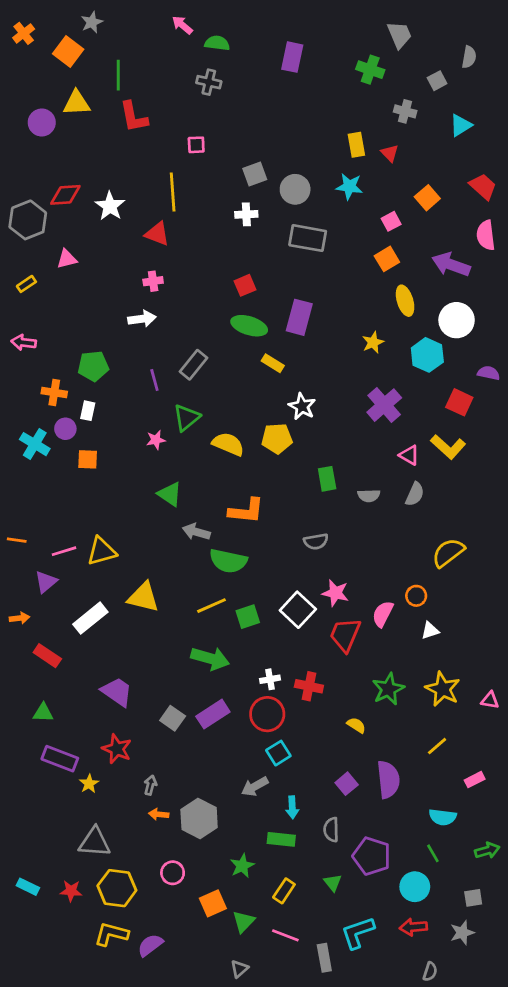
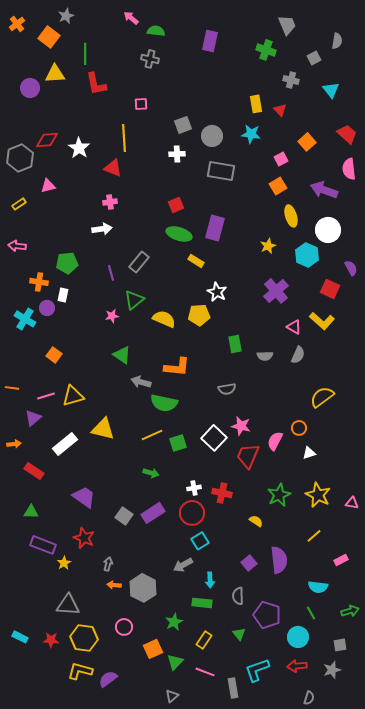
cyan triangle: (461, 125) -> (331, 90), turned -36
purple semicircle: (489, 373) -> (351, 268), turned 49
orange square: (88, 459) -> (54, 355), moved, turned 35
green arrow: (210, 658) -> (151, 473), size x0.6

